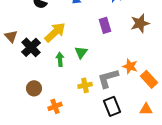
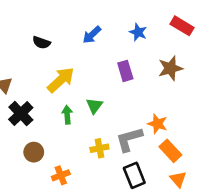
black cross: (31, 47) -> (21, 113), moved
orange rectangle: (149, 79) -> (170, 151), moved
orange triangle: (146, 109) -> (178, 179), turned 48

